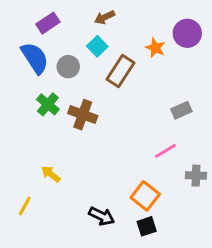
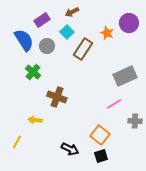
purple rectangle: (48, 23) -> (42, 20), moved
gray rectangle: (181, 110) -> (125, 76), size x1.6
brown cross: (83, 115) -> (57, 97), moved
yellow arrow: (51, 174) -> (35, 120), turned -32

